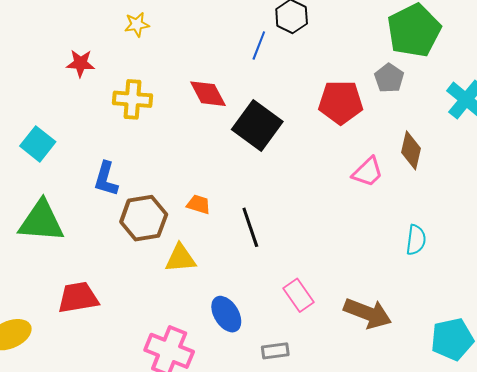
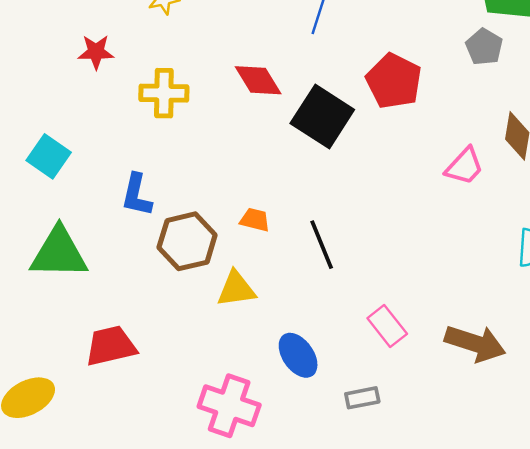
red pentagon: (341, 102) -> (394, 81), moved, turned 30

